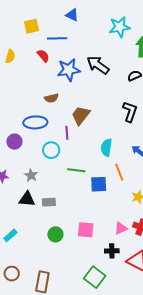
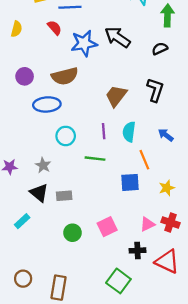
brown semicircle: (51, 98) -> (65, 76), size x1.6
brown trapezoid: (81, 115) -> (116, 96), moved
purple line: (67, 133) -> (104, 131), moved
purple circle: (14, 142) -> (25, 76), moved
blue square: (99, 184) -> (130, 182), moved
black triangle: (27, 199) -> (39, 193), turned 36
pink square: (86, 230) -> (107, 227), turned -30
cyan rectangle: (10, 235) -> (22, 221), moved

